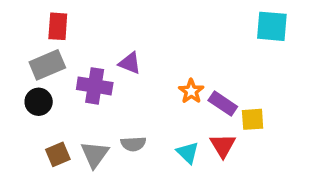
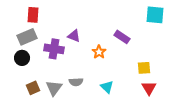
orange star: (191, 91) -> (99, 52), moved
purple rectangle: (223, 104) -> (122, 37), moved
red triangle: (223, 146) -> (149, 88), moved

